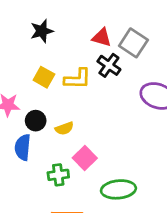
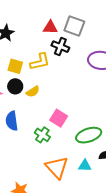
black circle: (36, 121) -> (15, 86), moved
yellow semicircle: (64, 128) -> (33, 92), moved
green cross: (58, 175) -> (42, 135), turned -35

